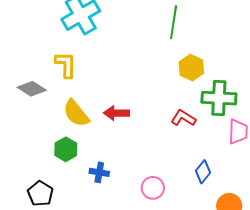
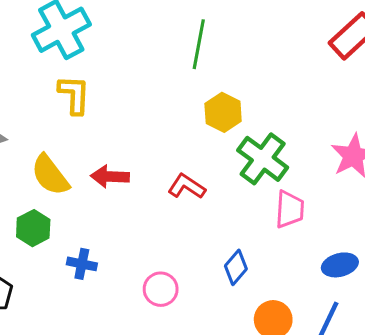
yellow L-shape: (66, 65) -> (74, 95), moved
green cross: (219, 98) -> (263, 159), turned 32
red L-shape: (183, 118) -> (186, 186), moved

